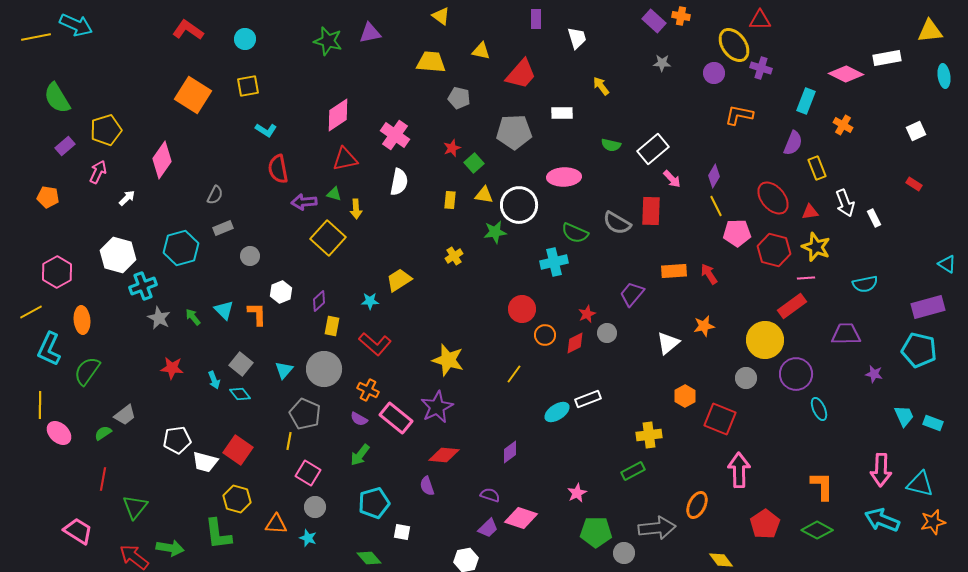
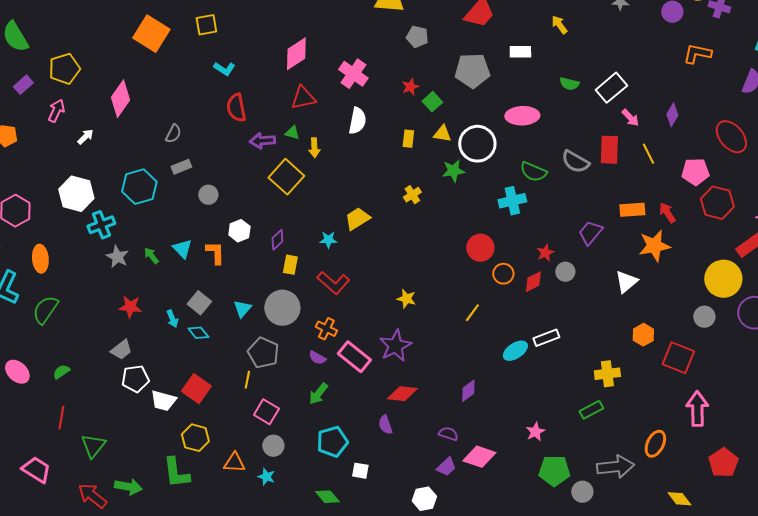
yellow line: (716, 206) -> (648, 154), moved
red hexagon: (774, 250) -> (717, 203), moved
orange star: (704, 326) -> (654, 246), moved, size x1.5
yellow star: (448, 360) -> (406, 299), size x0.6
gray trapezoid: (125, 415) -> (121, 350), moved

